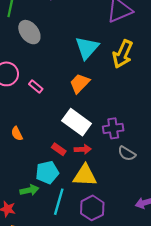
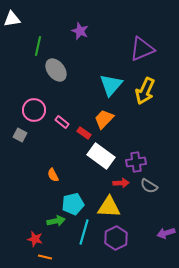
orange semicircle: (17, 134) -> (53, 175), moved
red rectangle: (59, 149) -> (84, 133), moved
red arrow: (83, 149) -> (121, 183), moved

